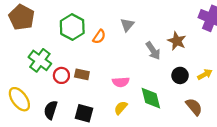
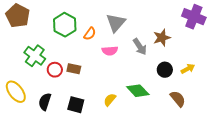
gray triangle: (127, 25) -> (116, 23), size x1.5
brown star: (177, 41) -> (162, 38), turned 30
pink semicircle: (121, 82) -> (110, 51), moved
green diamond: (151, 98) -> (138, 91), turned -30

